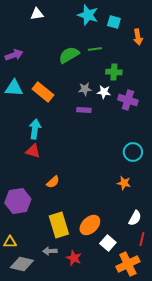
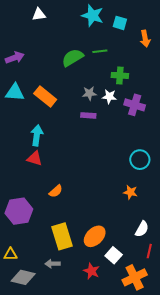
red star: (74, 258) -> (91, 271), moved

